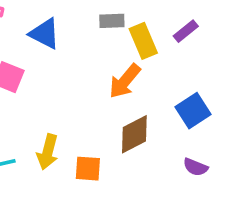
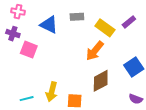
gray rectangle: (112, 21) -> (77, 17), moved
yellow rectangle: (143, 41) -> (105, 28), turned -30

